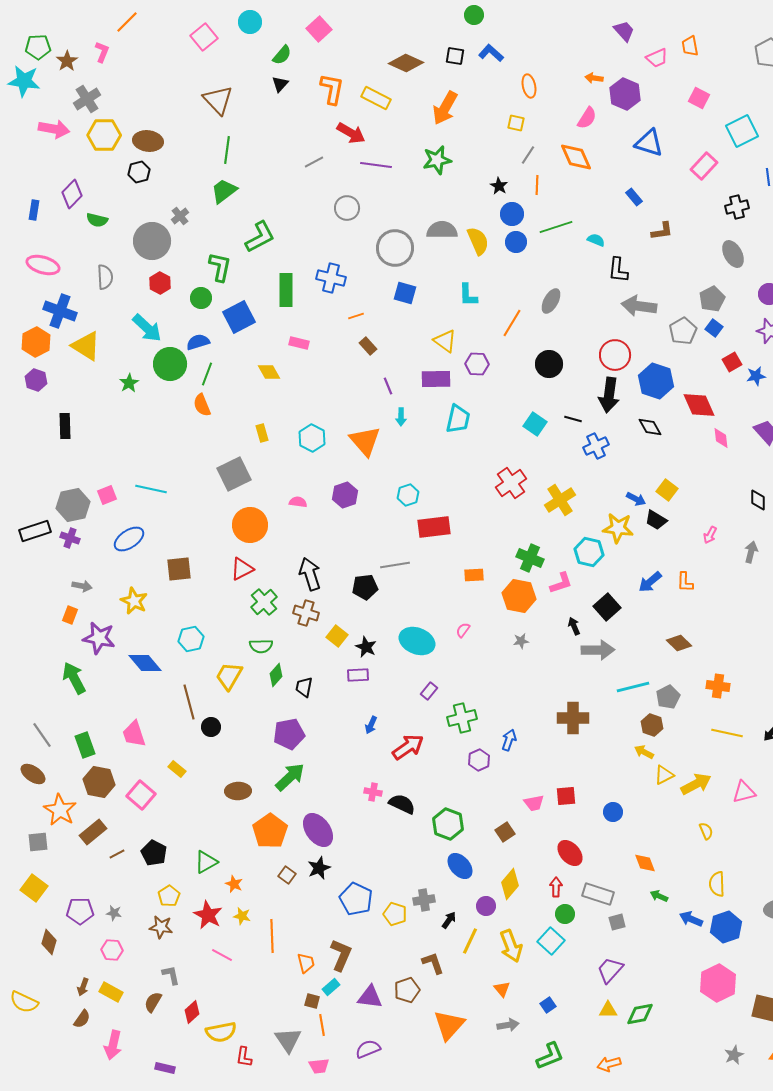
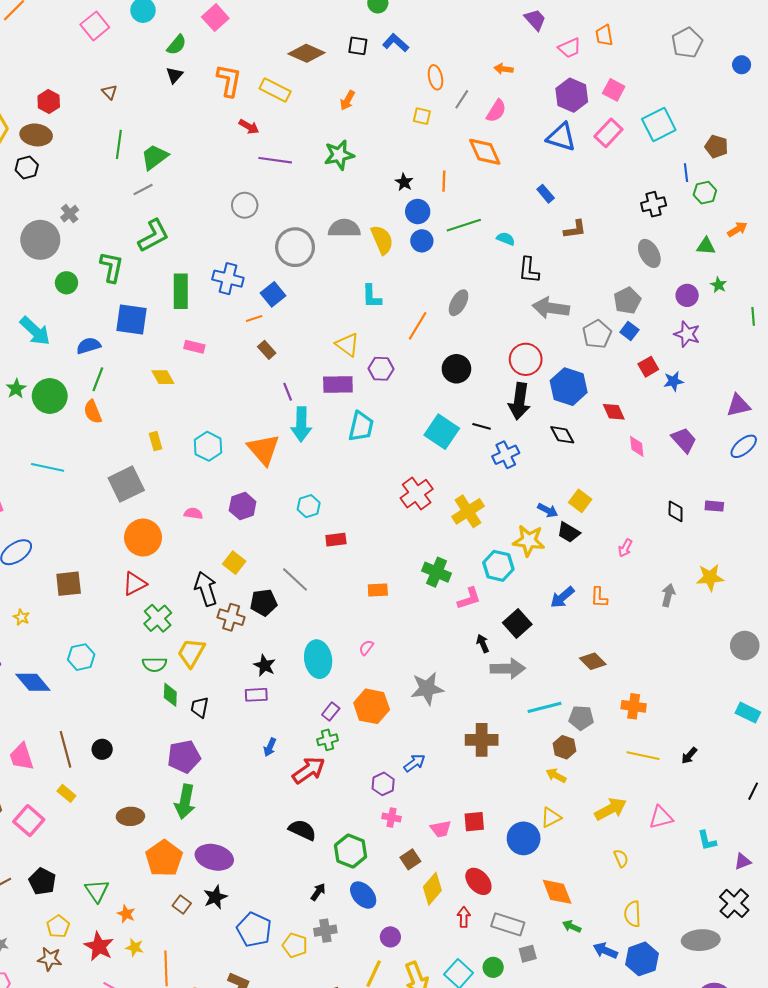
purple hexagon: (625, 94) -> (572, 95), moved
brown triangle: (218, 100) -> (109, 92), size x0.5
orange arrow: (445, 108) -> (347, 100), size x0.6
red arrow: (351, 133) -> (249, 127), size x0.7
gray line: (528, 155) -> (462, 99), moved
gray line: (314, 162) -> (143, 190), moved
pink rectangle: (704, 166) -> (608, 133), moved
green trapezoid: (224, 191) -> (155, 157), moved
red hexagon: (160, 283) -> (49, 101), moved
blue square: (405, 293) -> (273, 294), moved, turned 35
green circle: (201, 298) -> (66, 283), moved
blue square: (239, 317) -> (131, 319), turned 36
green circle: (170, 364) -> (50, 396), moved
red diamond: (699, 405) -> (614, 412), size x0.7
cyan arrow: (401, 417) -> (301, 424), size x1.8
cyan square: (535, 424) -> (442, 432), size x1.4
cyan line: (151, 489) -> (48, 467), moved
red rectangle: (434, 527) -> (336, 540), size x0.6
gray arrow: (751, 552) -> (668, 595), moved
gray line: (395, 565) -> (295, 579), turned 52
orange hexagon: (519, 596) -> (372, 706), moved
yellow star: (134, 601) -> (21, 617), size x0.6
brown cross: (306, 613) -> (231, 617), moved
yellow square: (337, 636) -> (234, 563), moved
cyan ellipse: (417, 641) -> (318, 659), turned 60
gray star: (521, 641) -> (427, 688), moved, size x2.0
green diamond: (276, 675) -> (170, 695), turned -40
yellow trapezoid: (229, 676) -> (191, 653), moved
gray pentagon: (668, 697) -> (581, 718), turned 30
brown line: (189, 702) -> (65, 749), moved
green cross: (462, 718) -> (328, 740), moved, size x0.7
blue arrow: (509, 740) -> (415, 763), turned 35
yellow triangle: (664, 775) -> (551, 817), moved
green arrow: (290, 777) -> (185, 802), turned 144
pink cross: (373, 792) -> (391, 817), moved
blue circle: (613, 812) -> (524, 838), size x1.6
purple ellipse: (318, 830) -> (214, 857), turned -40
green triangle: (206, 862) -> (97, 891), turned -35
orange diamond: (645, 863) -> (557, 892), size x1.4
yellow diamond: (510, 884) -> (432, 889), moved
green circle: (565, 914) -> (493, 967), moved
black arrow: (449, 920) -> (318, 892), moved

